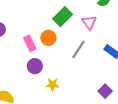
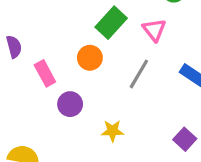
pink rectangle: (30, 43) -> (45, 73), moved
yellow star: (52, 85) -> (112, 131), moved

